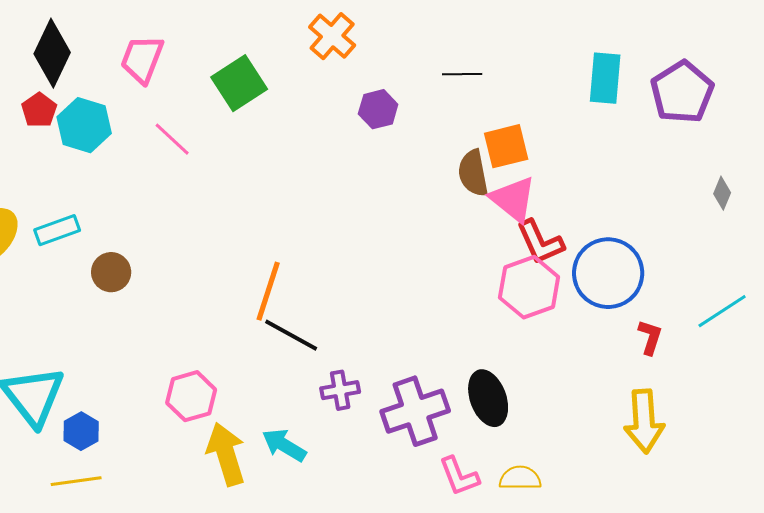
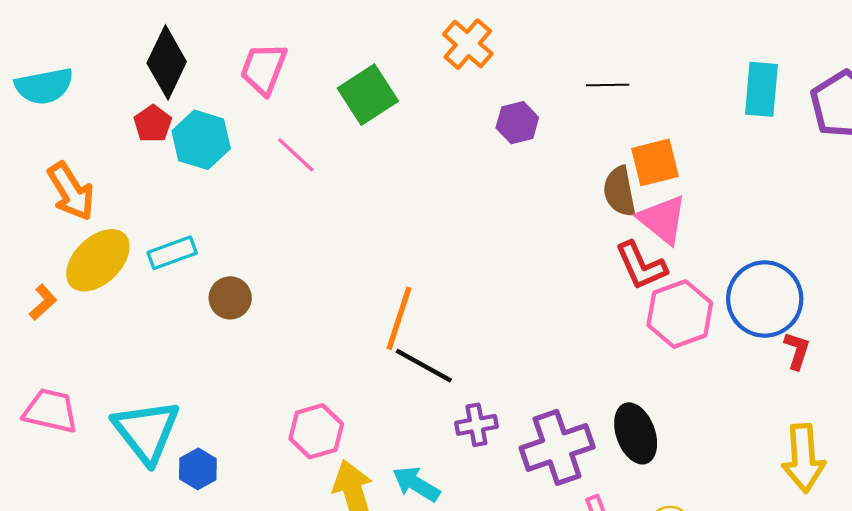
red L-shape: (540, 242) -> (641, 266), moved
red L-shape: (650, 337) -> (797, 351), moved

